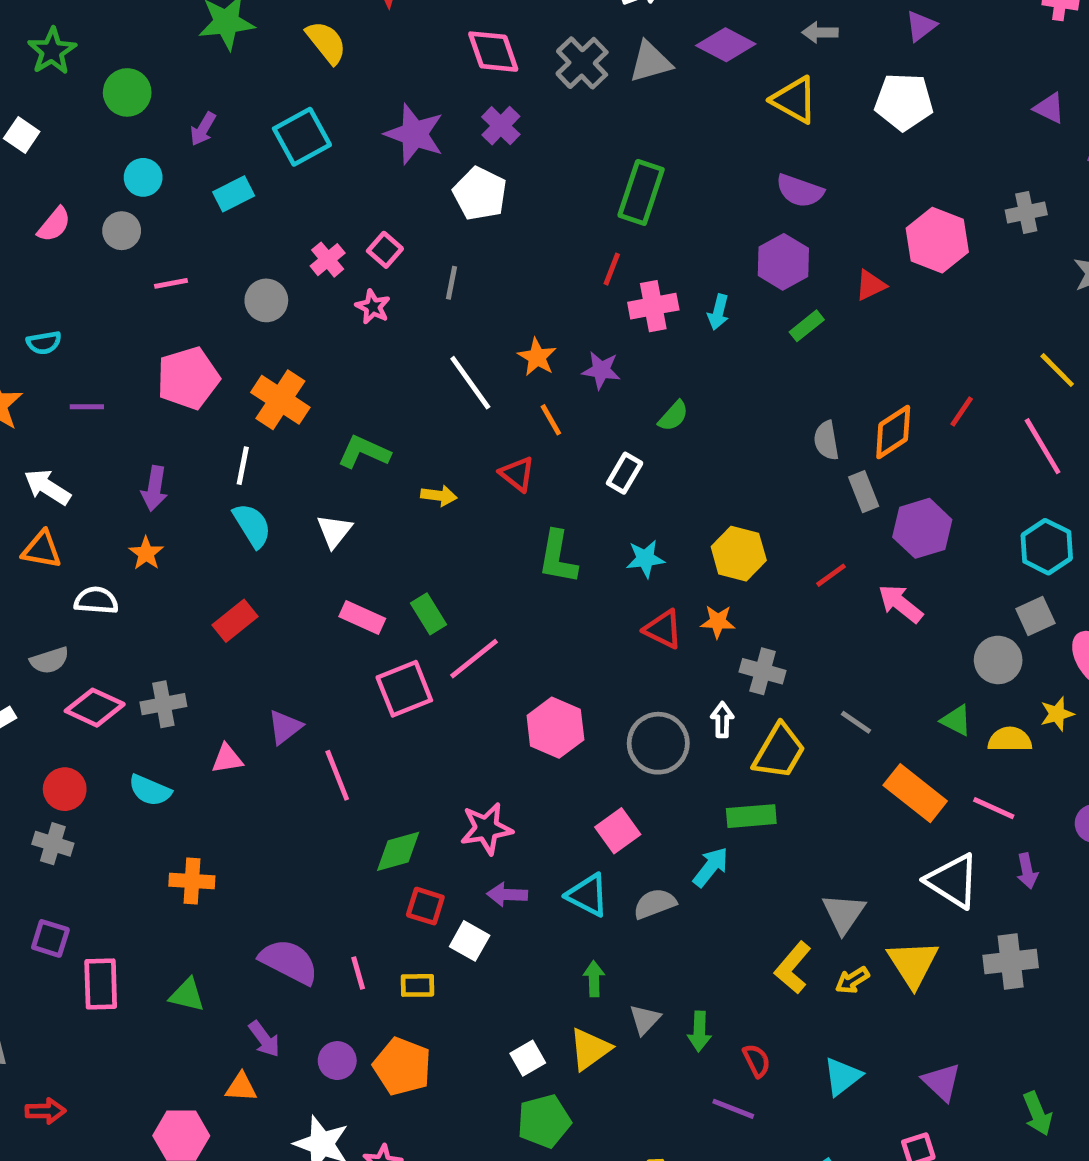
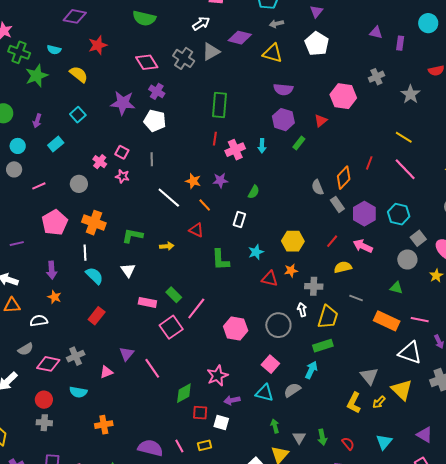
white pentagon: (904, 102) -> (317, 44), turned -30
cyan square: (302, 137) -> (78, 115), size x0.7
cyan hexagon: (1047, 547) -> (399, 214), moved
yellow semicircle: (1010, 740) -> (343, 267), moved

